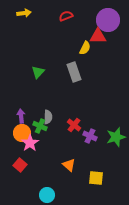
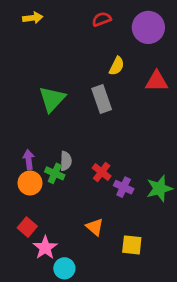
red semicircle: (66, 16) -> (102, 19), moved
red triangle: (98, 36) -> (157, 81), moved
green triangle: (38, 72) -> (52, 99), size x1.5
pink star: (30, 143) -> (45, 248), moved

